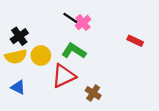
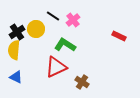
black line: (70, 18) -> (53, 16), moved
yellow circle: (41, 56) -> (36, 29), moved
yellow semicircle: (16, 57) -> (14, 50), turned 108

